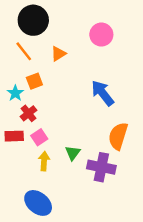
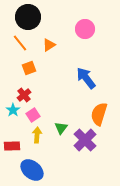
cyan star: (15, 93) -> (13, 110), moved
red rectangle: (14, 136) -> (12, 146), moved
purple cross: (101, 167) -> (85, 140), turned 35

